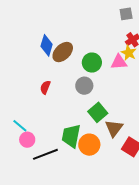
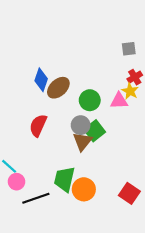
red semicircle: (45, 87) -> (38, 125), size x1.5
green square: (98, 112) -> (95, 131), moved
brown triangle: (114, 128) -> (82, 141), moved

